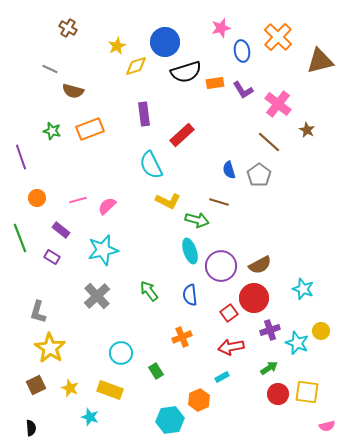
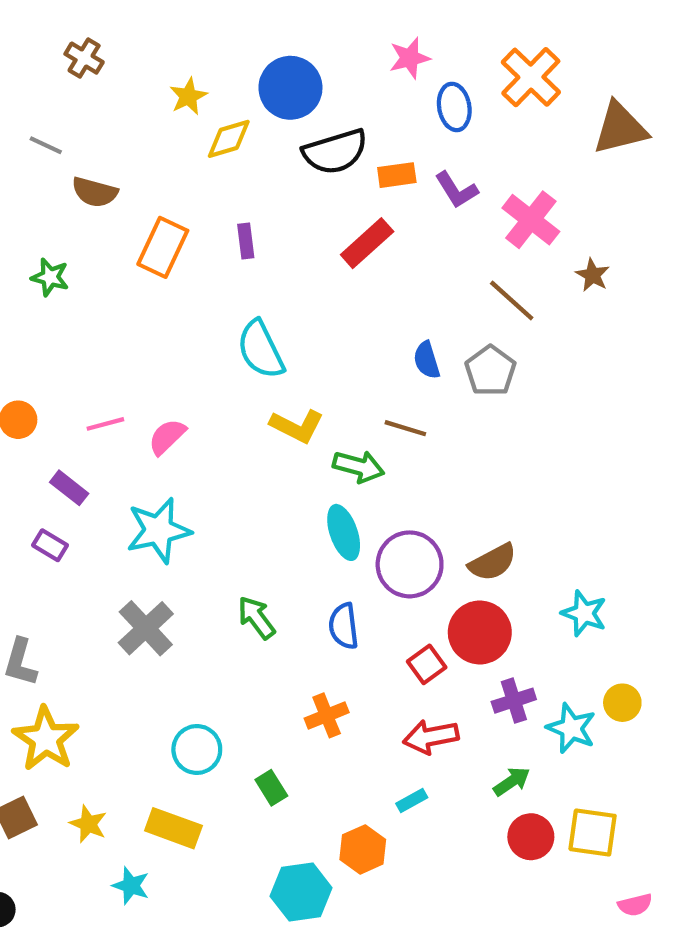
purple rectangle: (144, 114) -> (246, 241), size x0.7
orange rectangle: (90, 129) -> (163, 247), moved, turned -44
red rectangle: (182, 135) -> (367, 243), moved

